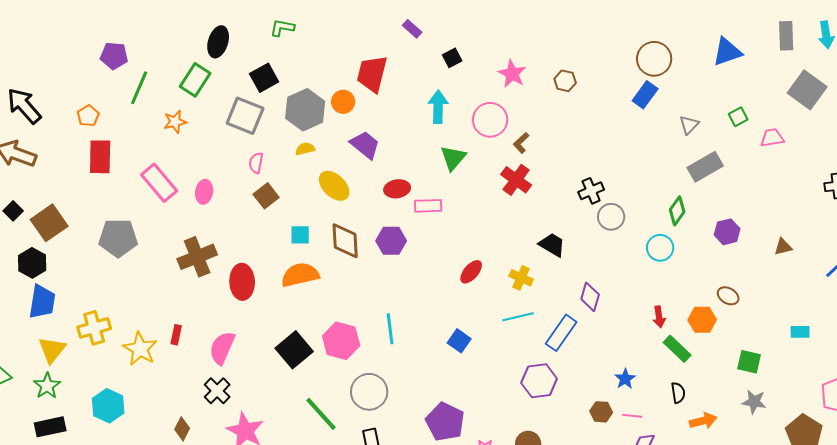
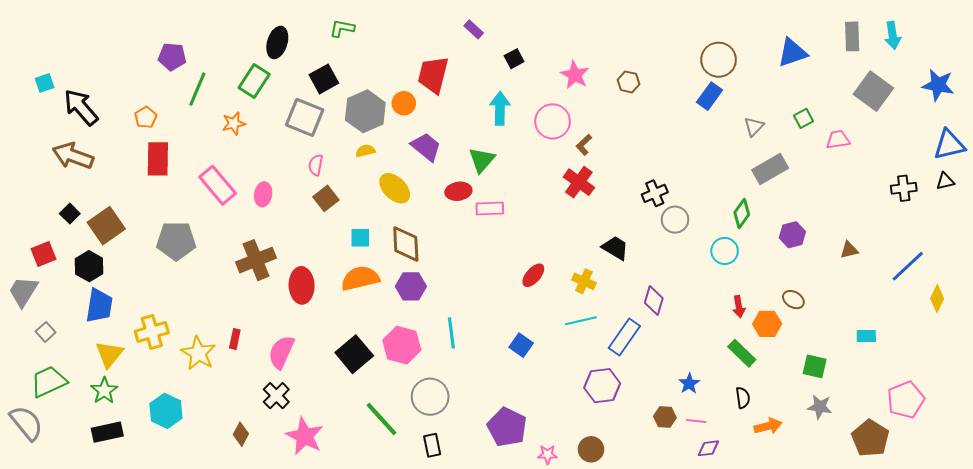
green triangle: (453, 158) -> (482, 160), moved
purple hexagon: (391, 241) -> (411, 286), moved
red arrow: (659, 317) -> (739, 307), moved

